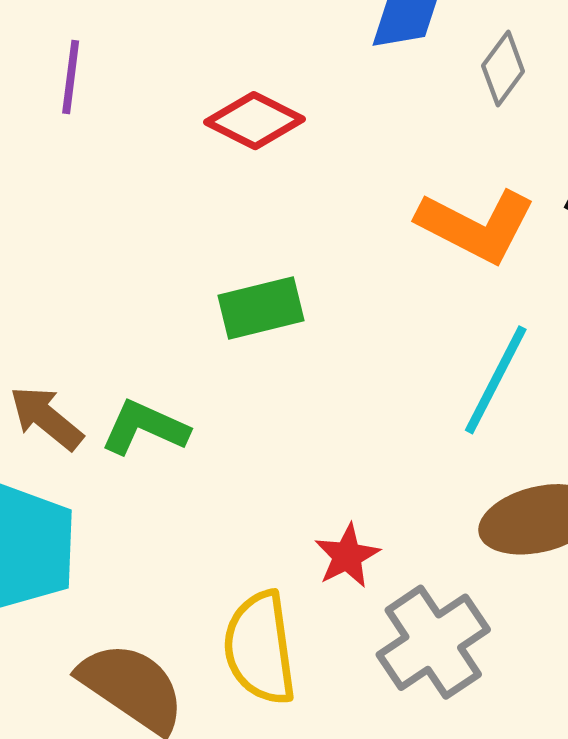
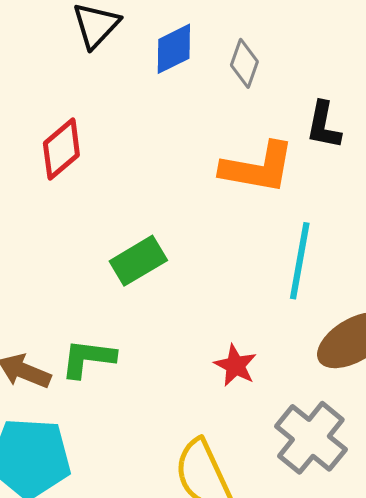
red diamond: (254, 121) -> (61, 149), moved, turned -50
red star: (347, 556) -> (235, 365), moved

